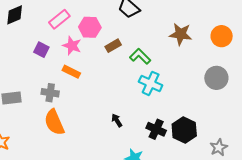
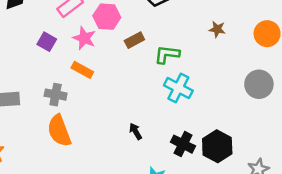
brown star: (181, 34) -> (217, 29), size x0.6
green L-shape: (140, 56) -> (167, 54), turned -40

